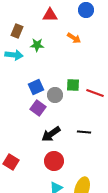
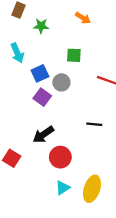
cyan arrow: (14, 55) -> (17, 53), moved, turned 60
green square: (73, 85) -> (74, 55), moved
black arrow: (51, 134) -> (43, 134), moved

